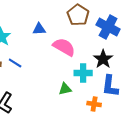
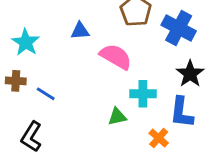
black star: (103, 59) -> (190, 74), moved
blue line: (15, 63) -> (46, 94), moved
orange cross: (94, 104) -> (159, 138), turned 32

